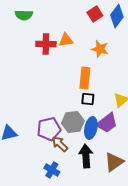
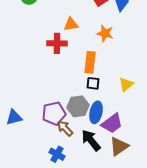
red cross: (46, 44) -> (57, 43), moved
purple trapezoid: (107, 123) -> (112, 123), moved
black arrow: (86, 156) -> (91, 140), turned -35

